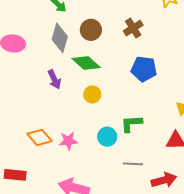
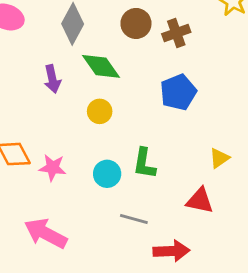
brown circle: (91, 30) -> (136, 23), moved
blue pentagon: (144, 69) -> (178, 92), turned 30
green L-shape: (131, 124) -> (144, 163), turned -90

